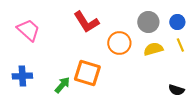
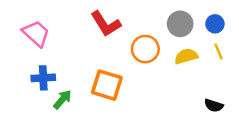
blue cross: (22, 76) -> (43, 78), moved
green arrow: (62, 85) -> (62, 100), moved

